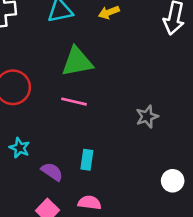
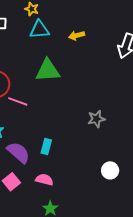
pink line: (74, 102) -> (18, 101), moved
purple semicircle: (52, 172) -> (18, 152), size x1.4

